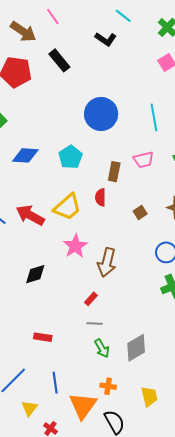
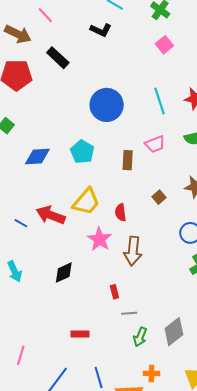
red semicircle: (100, 197) -> (121, 212), moved
red rectangle: (91, 299) -> (114, 292), moved, turned -48
green arrow: (102, 348) -> (140, 337), turned 60

